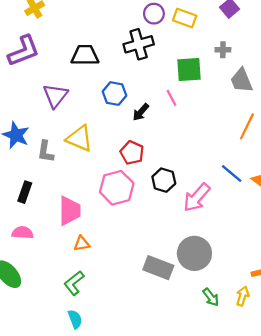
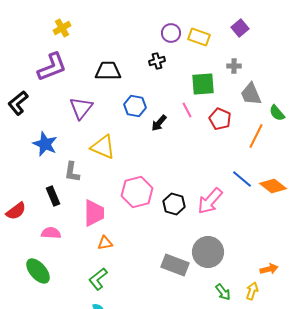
black cross: (139, 44) -> (157, 61), size x0.6
gray L-shape: (46, 152) -> (72, 172), moved
red pentagon: (132, 153) -> (220, 119), moved
black hexagon: (164, 180) -> (174, 204), moved
black rectangle: (25, 192) -> (53, 196), turned -42

